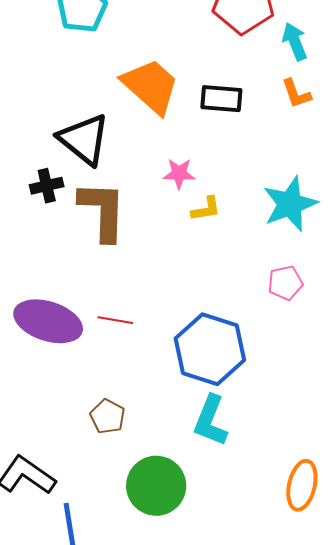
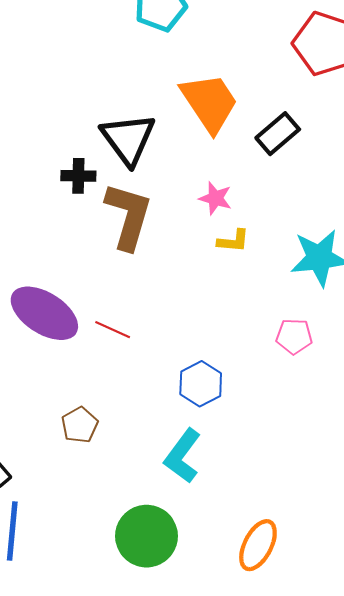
black rectangle: (221, 99) -> (278, 134), turned -60
blue hexagon: (210, 349) -> (201, 384), size x0.6
green circle: (156, 486) -> (147, 536), moved

